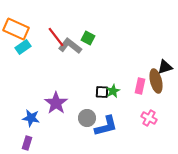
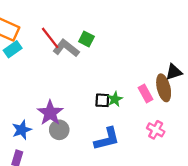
pink rectangle: (140, 86) -> (145, 94), turned -42
blue star: (31, 118) -> (22, 130), turned -30
gray circle: (87, 118) -> (59, 130), moved

